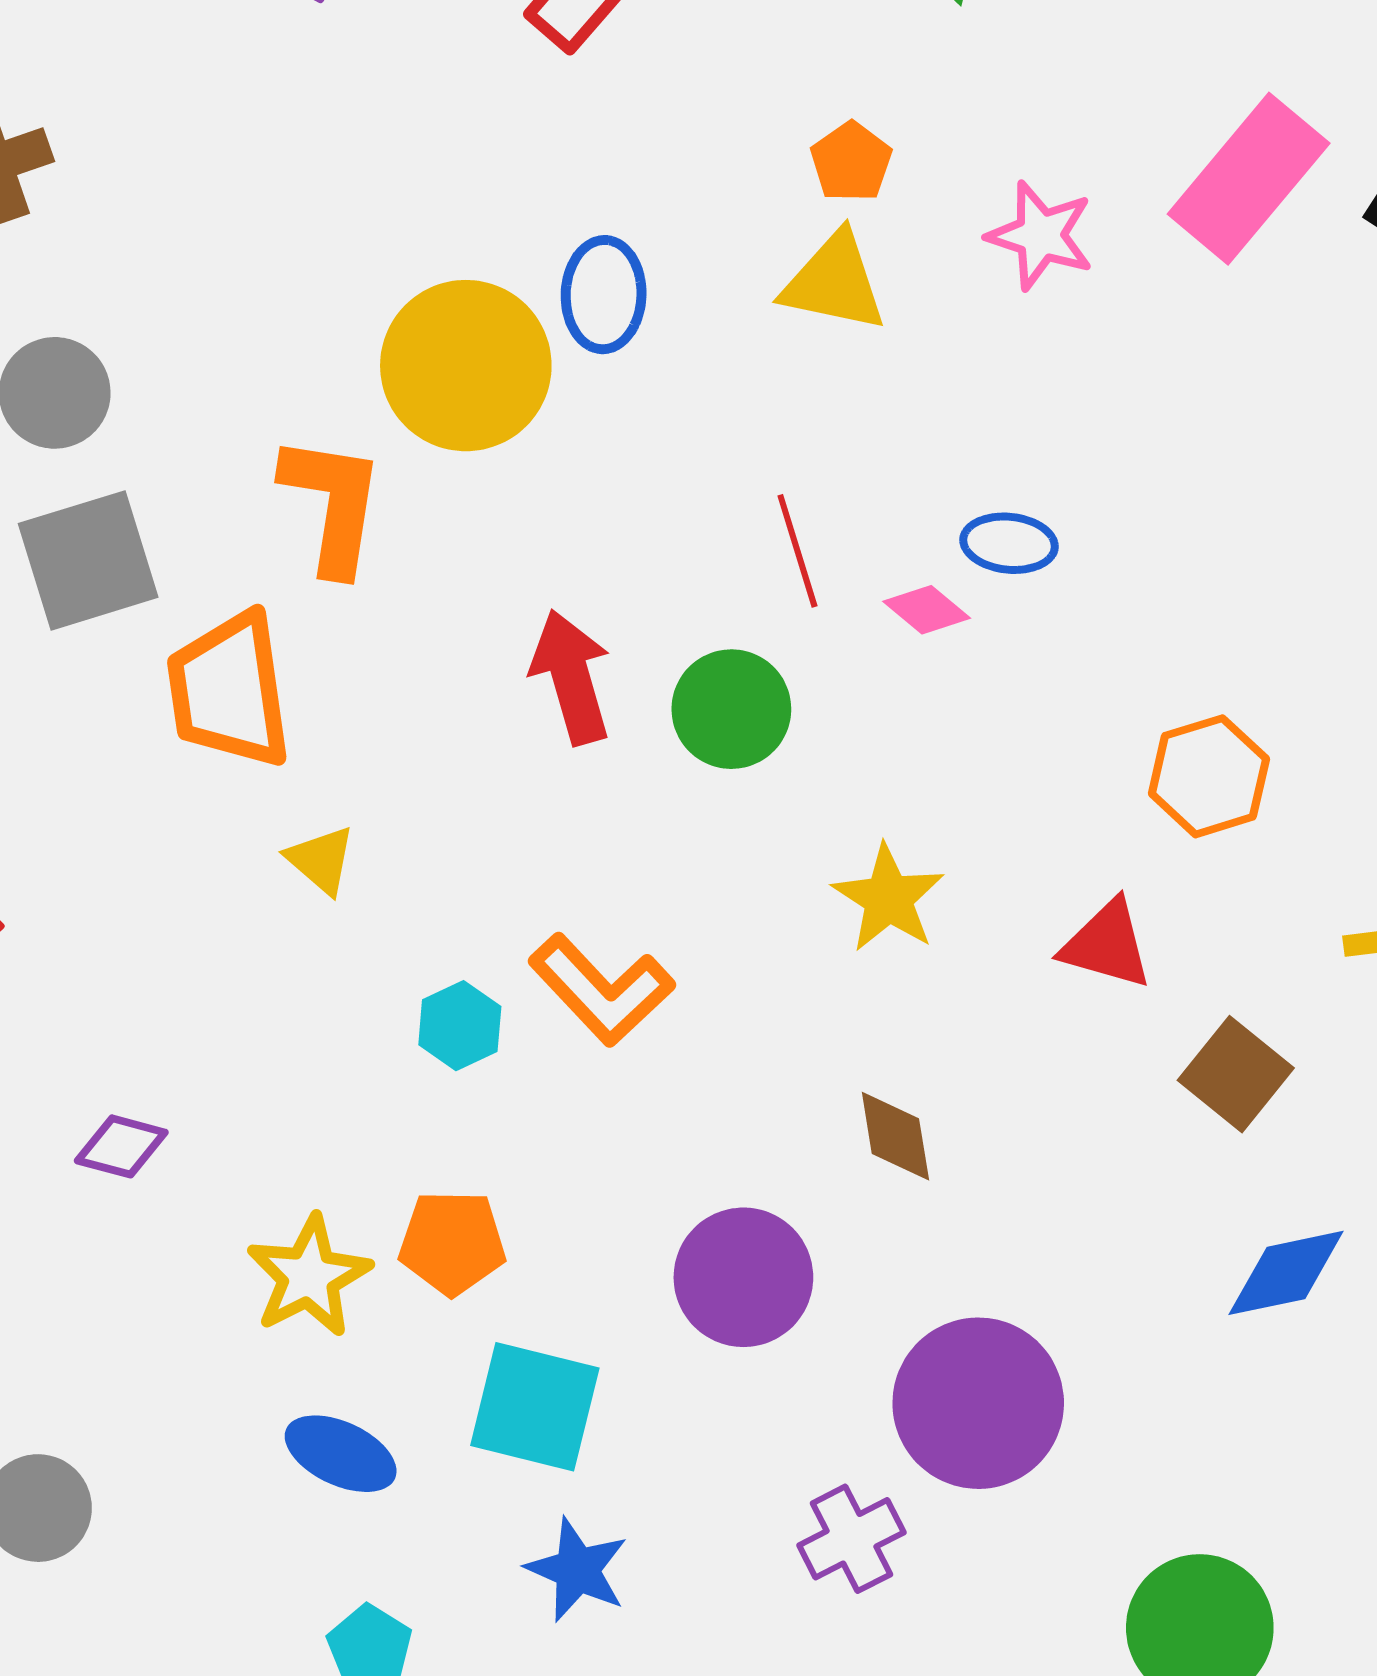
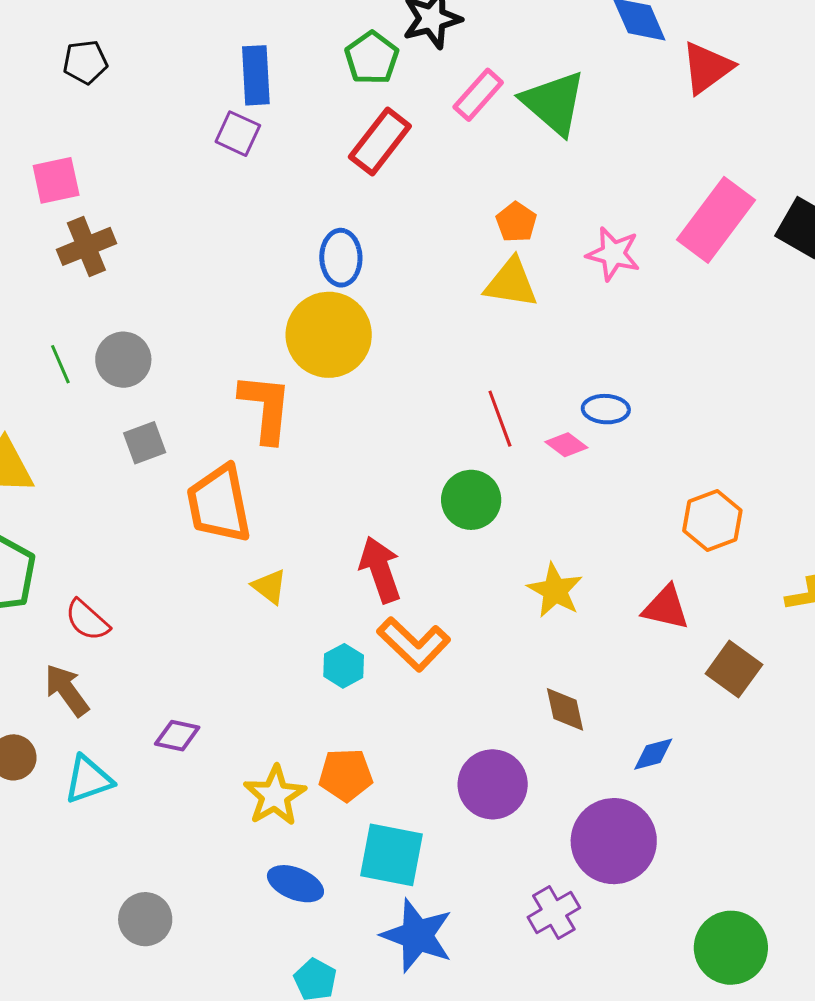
blue ellipse: (604, 295) -> (341, 258), moved
gray square: (88, 560) -> (145, 443), size x0.6
red arrow: (571, 677) -> (380, 570), moved
blue diamond: (1286, 1273) -> (653, 754), moved, size x0.7
blue star: (577, 1570) -> (417, 935), size x1.4

